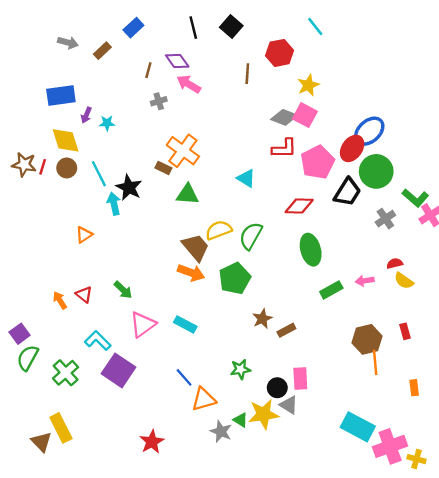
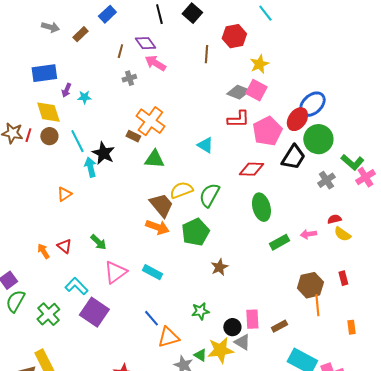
brown rectangle: (286, 330) -> (279, 326), moved

